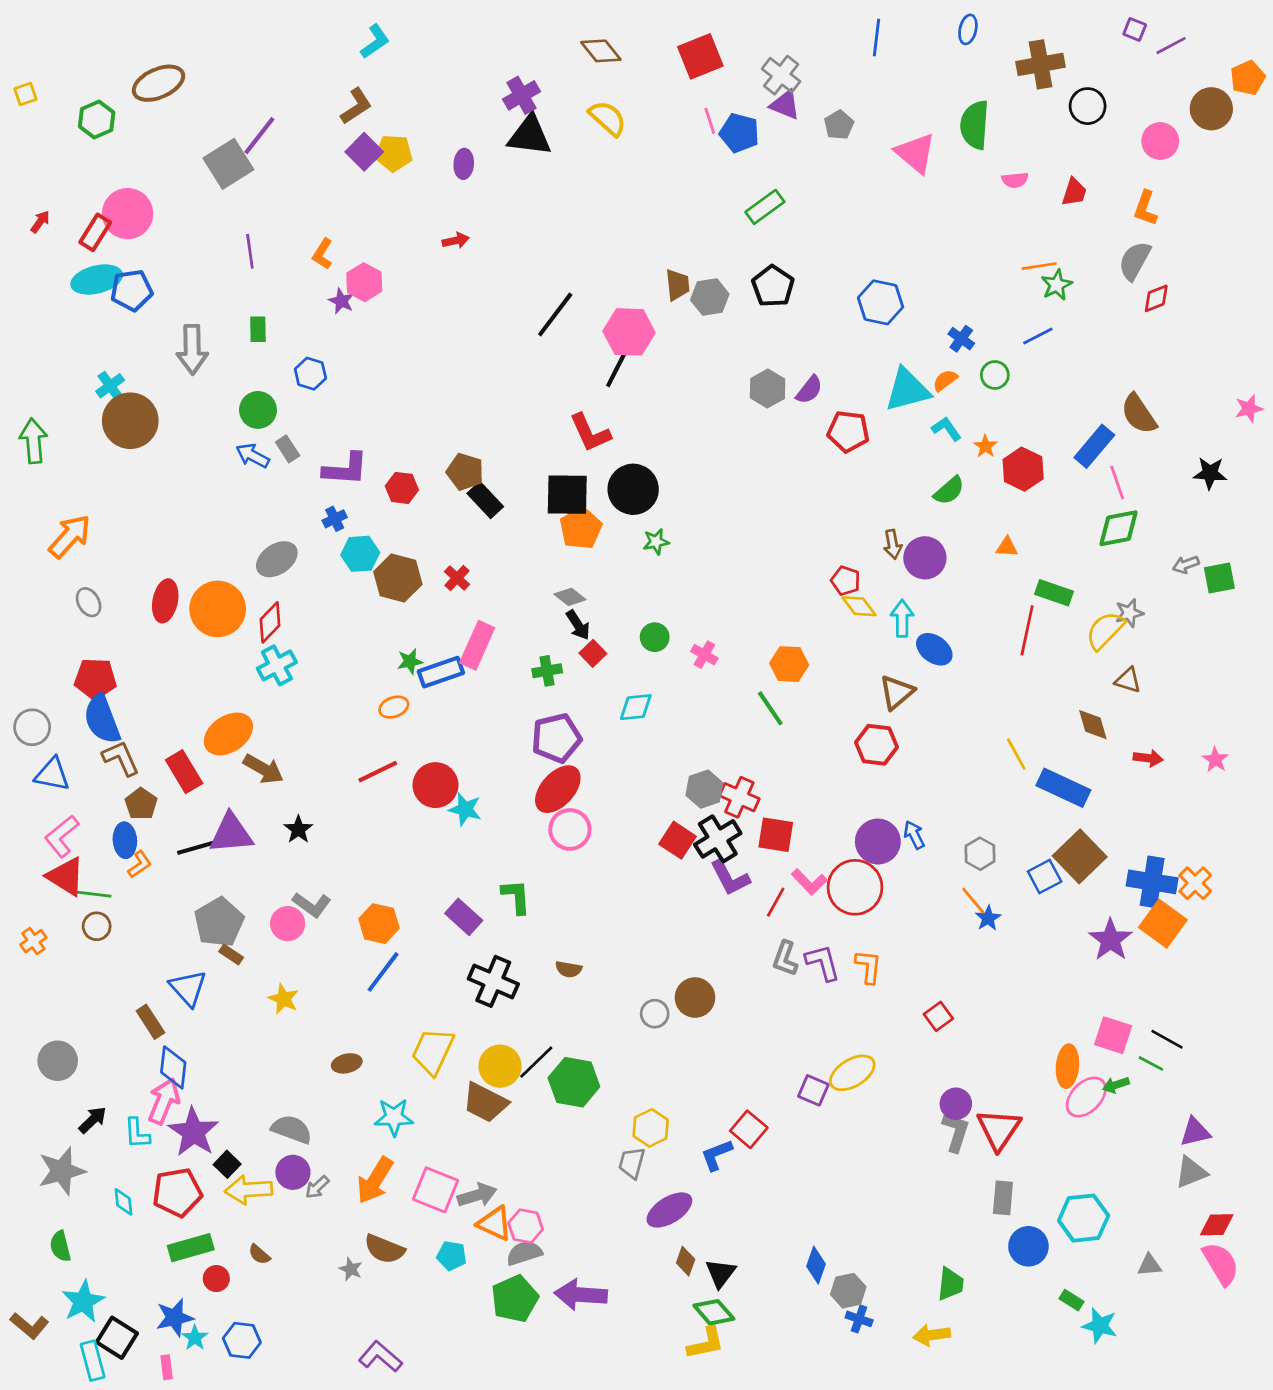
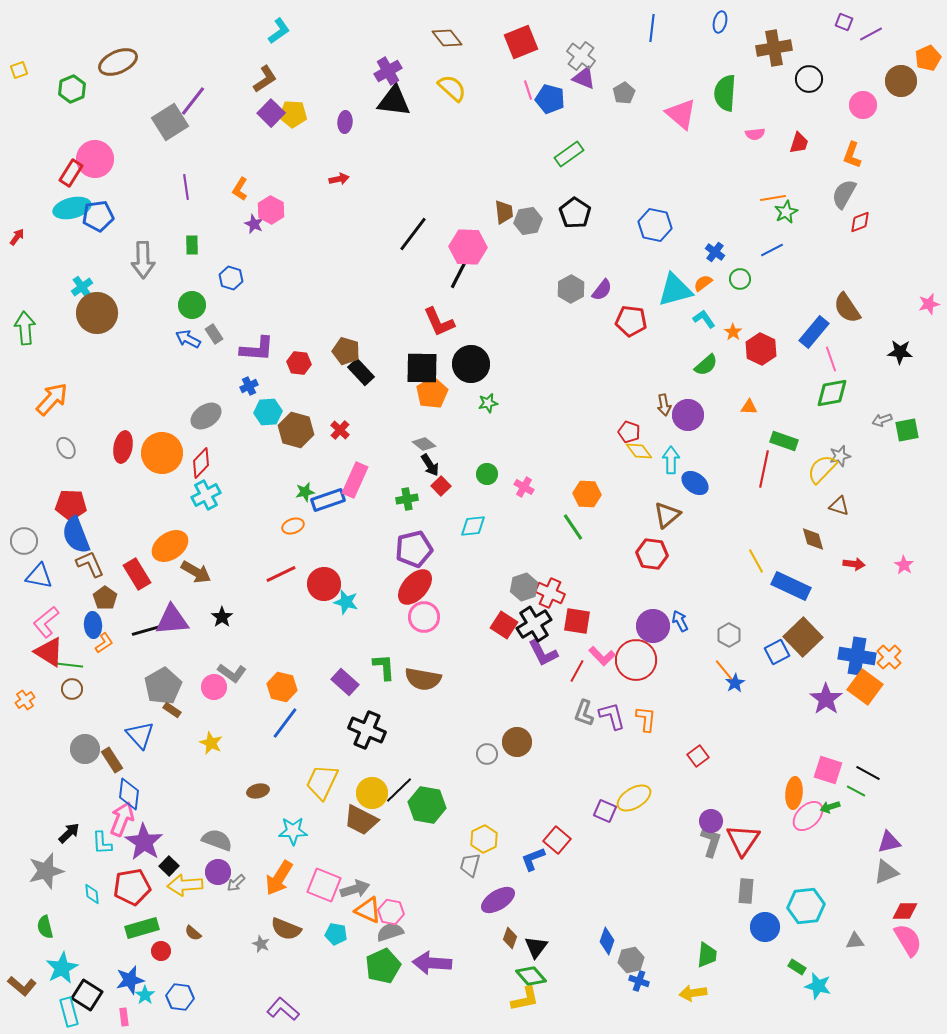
red arrow: (40, 222) -> (17, 237), moved
brown semicircle: (569, 969) -> (423, 679), moved, size x1.8
gray circle: (58, 1061) -> (85, 749), moved

